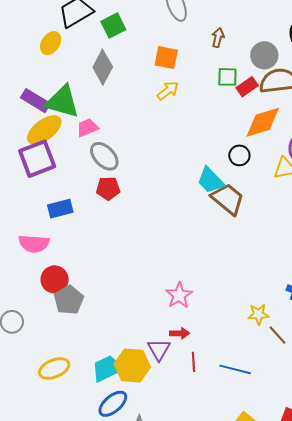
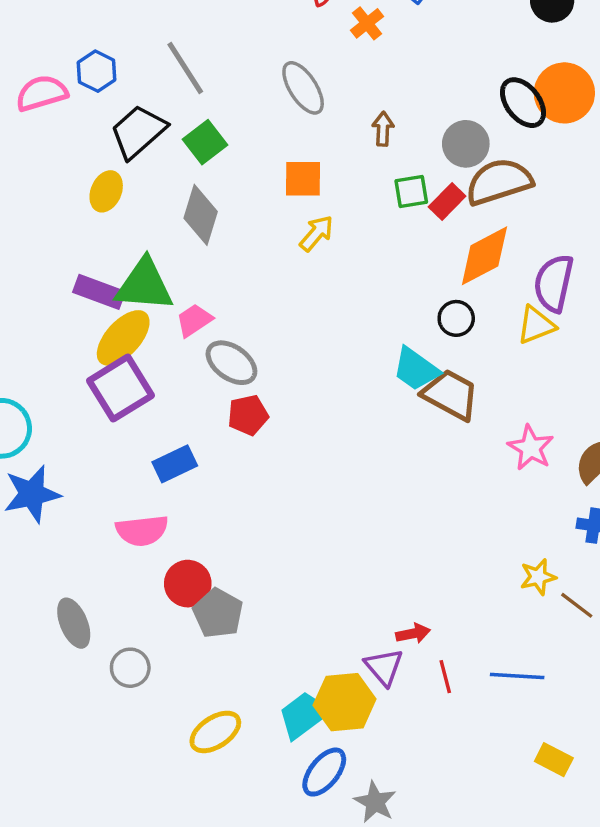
pink star: (179, 295) -> (531, 448), moved

